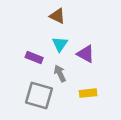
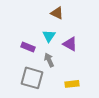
brown triangle: (57, 16) -> (57, 13), moved
yellow rectangle: (88, 93) -> (72, 84), moved

